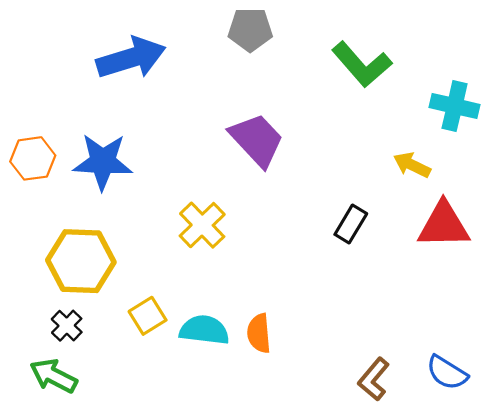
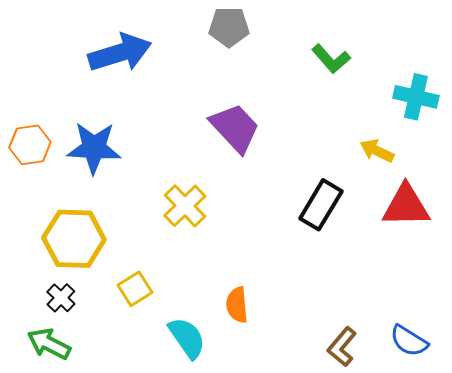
green L-shape: (362, 64) -> (331, 59), size x0.7
black rectangle: (351, 224) -> (321, 205), size x1.4
cyan semicircle: (204, 330) -> (187, 338), moved, turned 48

